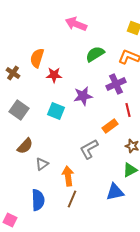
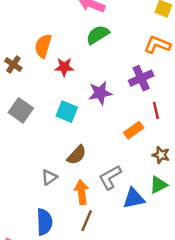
green semicircle: (95, 54) -> (98, 35), moved
brown semicircle: (25, 146) -> (77, 155), moved
gray L-shape: (89, 149) -> (110, 177), moved
blue triangle: (115, 192) -> (134, 198), moved

